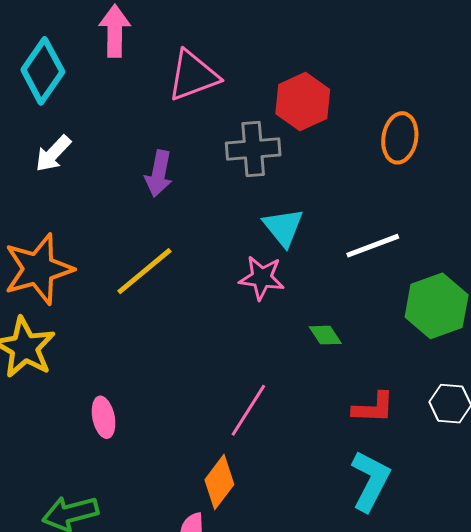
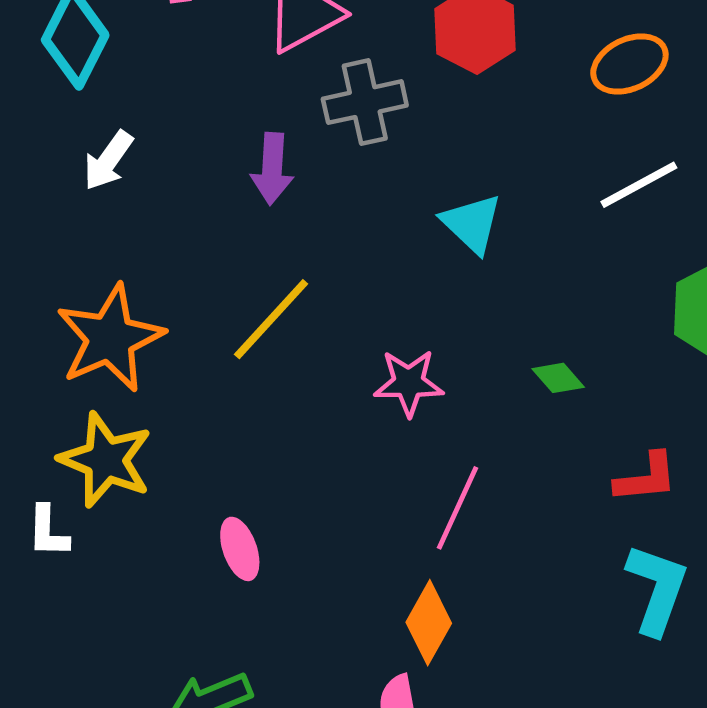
orange ellipse: (400, 138) -> (629, 64), turned 63
gray cross: (253, 149) -> (365, 102), moved
white line: (373, 246) -> (639, 185), moved
pink star: (262, 278) -> (409, 383), moved

